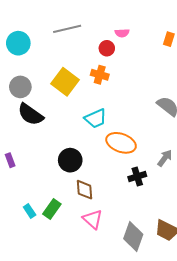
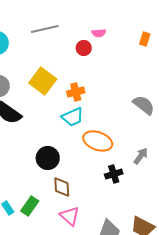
orange cross: (100, 75) -> (76, 92), moved, turned -30

